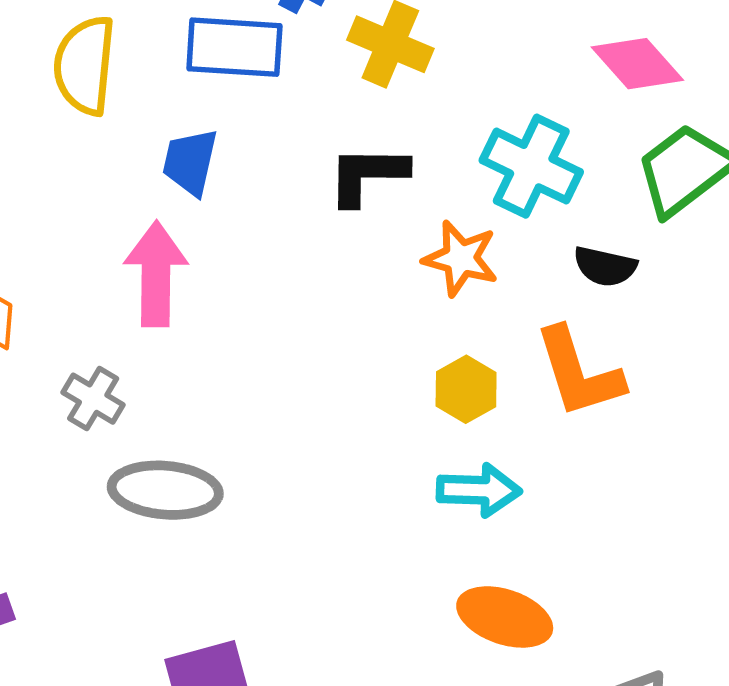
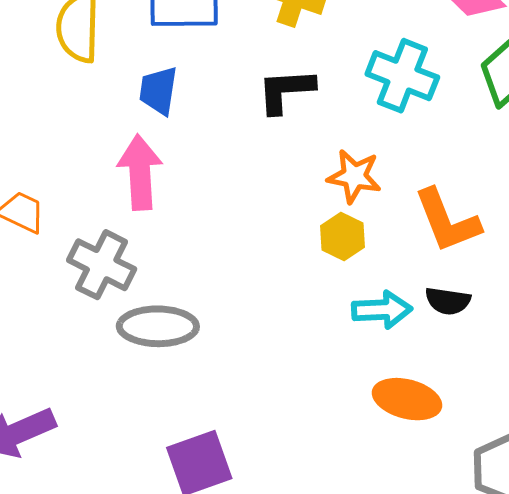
orange star: (461, 258) -> (354, 176), moved
black semicircle: (605, 266) -> (448, 301), moved
yellow hexagon: (466, 389) -> (343, 237), moved
gray cross: (93, 399) -> (102, 265), size x1.5

